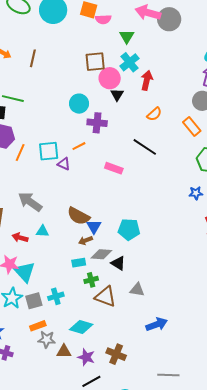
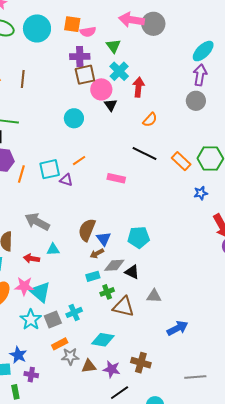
purple cross: (97, 123) -> (80, 56), moved
orange rectangle: (192, 126) -> (181, 161), moved
brown semicircle: (78, 216) -> (87, 230), turned 90

